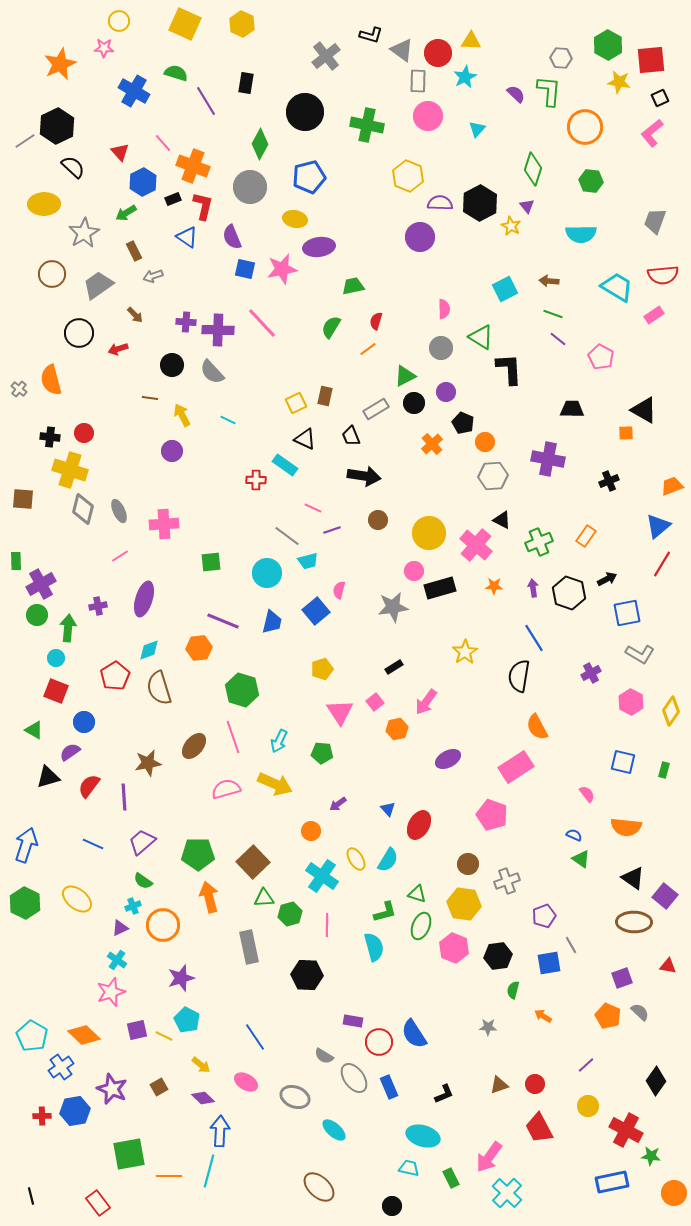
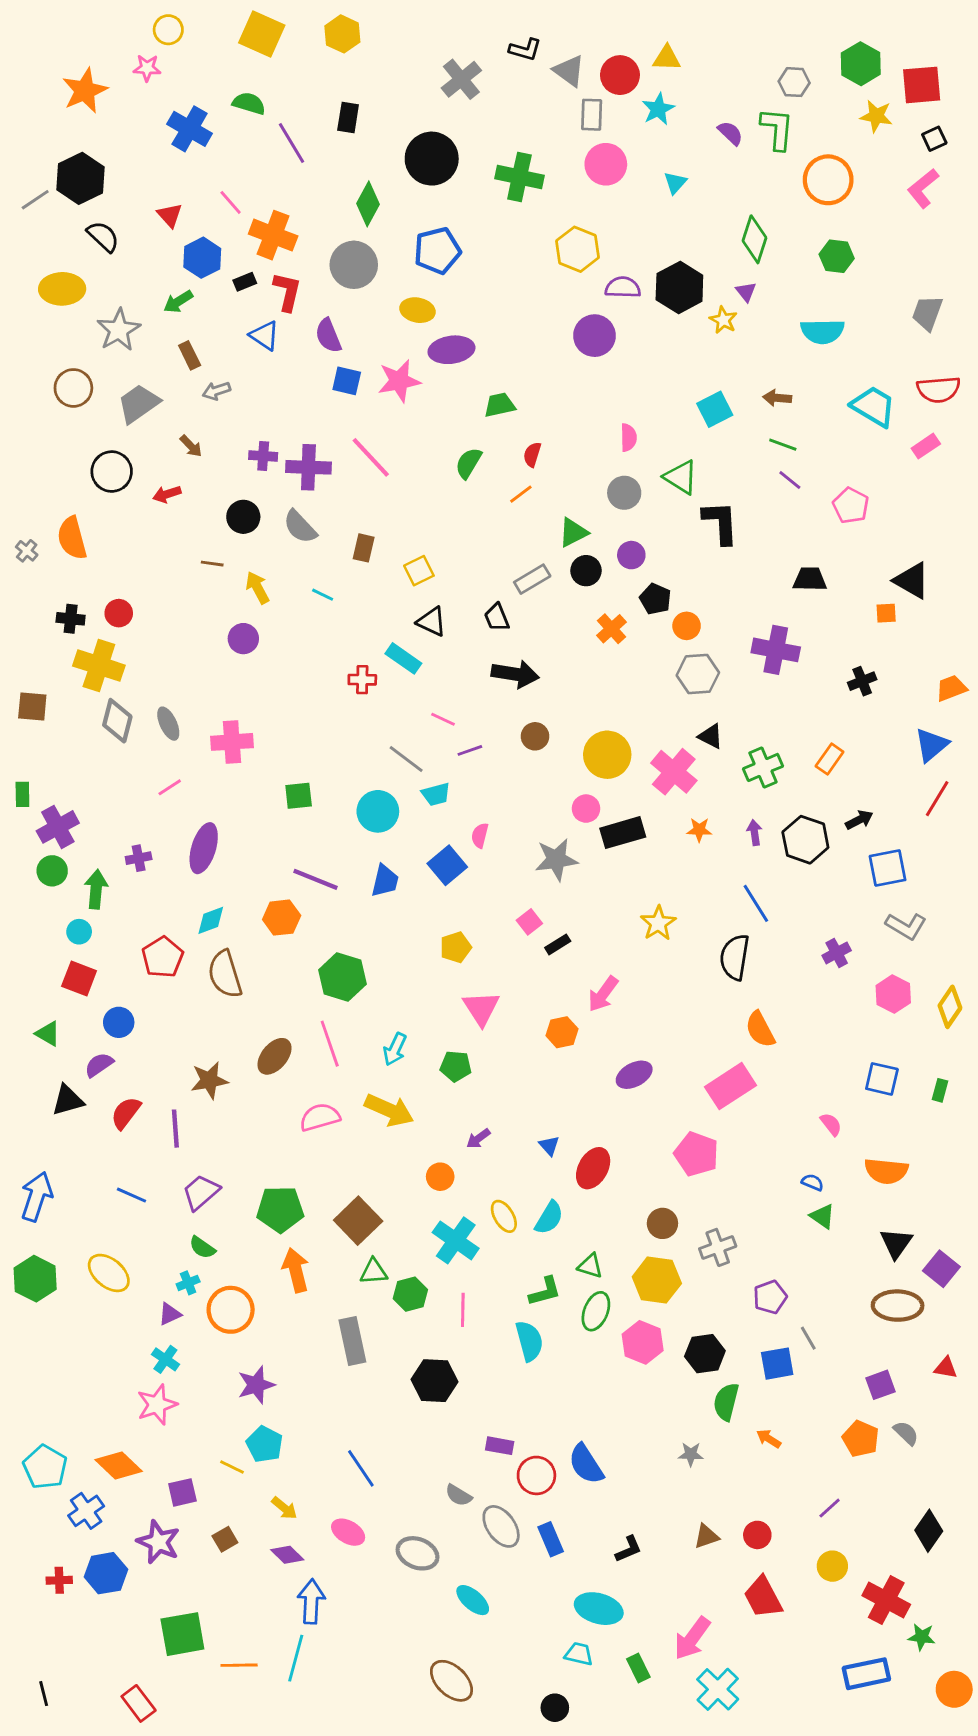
brown rectangle: (325, 396) -> (364, 548), moved
pink square: (375, 702) -> (529, 922), moved
black triangle: (633, 878) -> (896, 1243), turned 30
green semicircle: (513, 990) -> (726, 1402), size x1.5
purple square: (137, 1030) -> (182, 1492), moved

